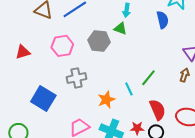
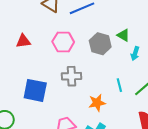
cyan arrow: (127, 10) -> (135, 53), moved
cyan line: (129, 89) -> (119, 85), moved
blue square: (43, 98) -> (35, 90), turned -30

